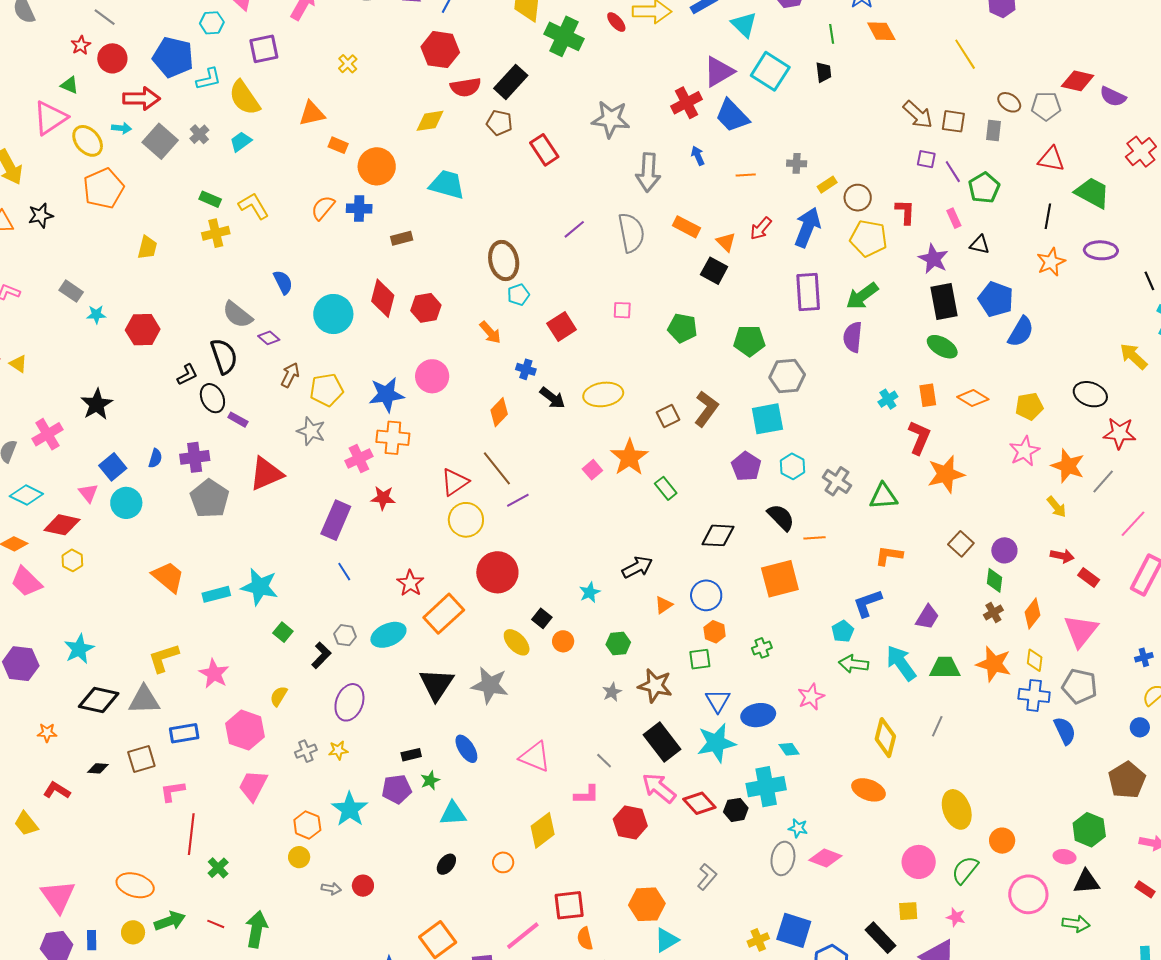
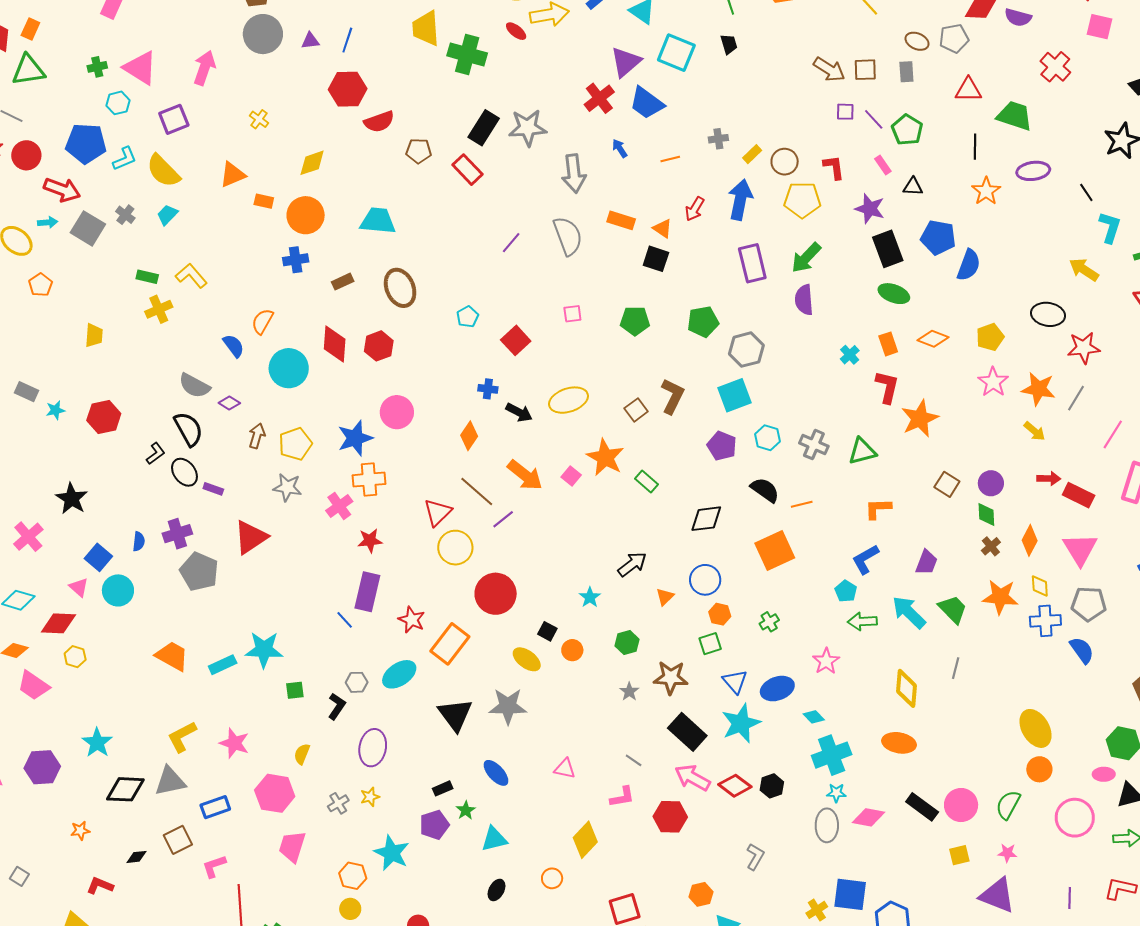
black rectangle: (511, 82) -> (484, 128), moved
red arrow: (141, 99) -> (62, 190), turned 30
yellow diamond: (430, 121) -> (312, 163), moved
orange pentagon: (104, 188) -> (40, 285), size x0.6
orange semicircle: (323, 208) -> (262, 321), moved
brown ellipse: (504, 261) -> (400, 288), moved
orange arrow: (490, 332) -> (525, 475), moved, size x1.5
purple rectangle: (336, 520) -> (367, 592), moved
red rectangle: (1089, 577) -> (1079, 495), size x1.4
green square: (283, 632) -> (295, 690), turned -36
green trapezoid: (945, 668) -> (953, 609), turned 56
pink triangle: (535, 757) -> (565, 769), size x0.7
cyan cross: (766, 787) -> (832, 755), moved
yellow ellipse: (957, 809) -> (1035, 728), moved
orange hexagon: (647, 904) -> (701, 894), size x0.7
black rectangle: (881, 938) -> (922, 807), moved

